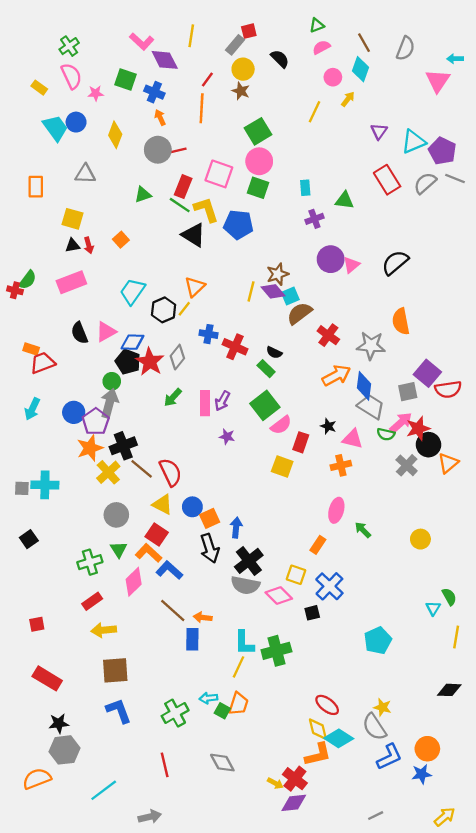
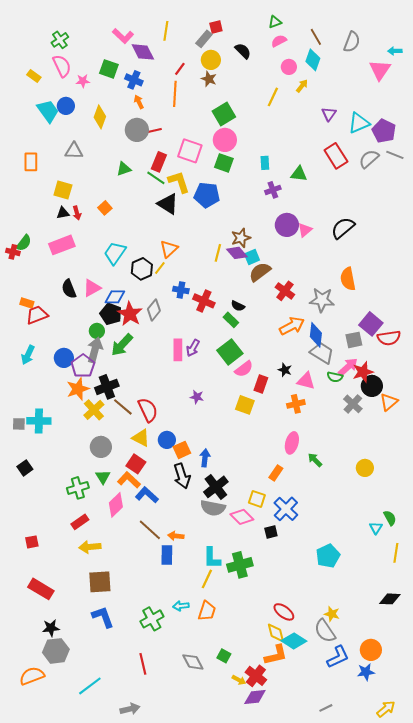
green arrow: (173, 397) -> (122, 345), moved, size x1.4
purple star: (227, 437) -> (197, 397), moved
green square: (222, 711) -> (224, 656), moved

